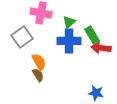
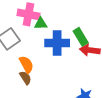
green triangle: (69, 22) -> (41, 24), moved, turned 40

